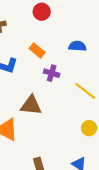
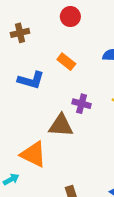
purple cross: (52, 73) -> (82, 104), moved

